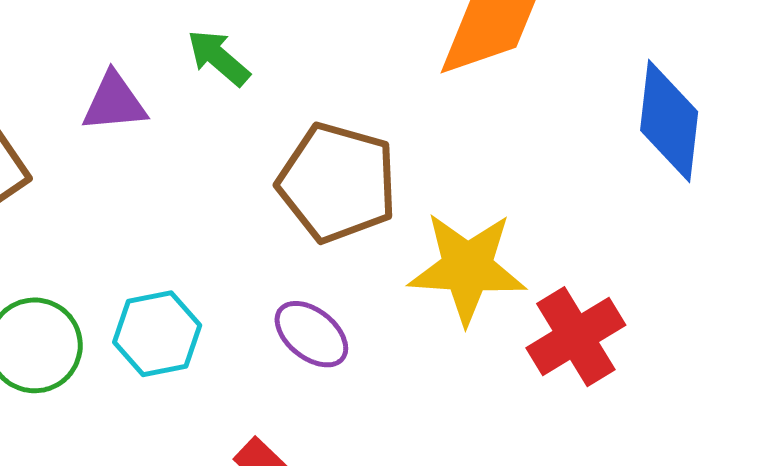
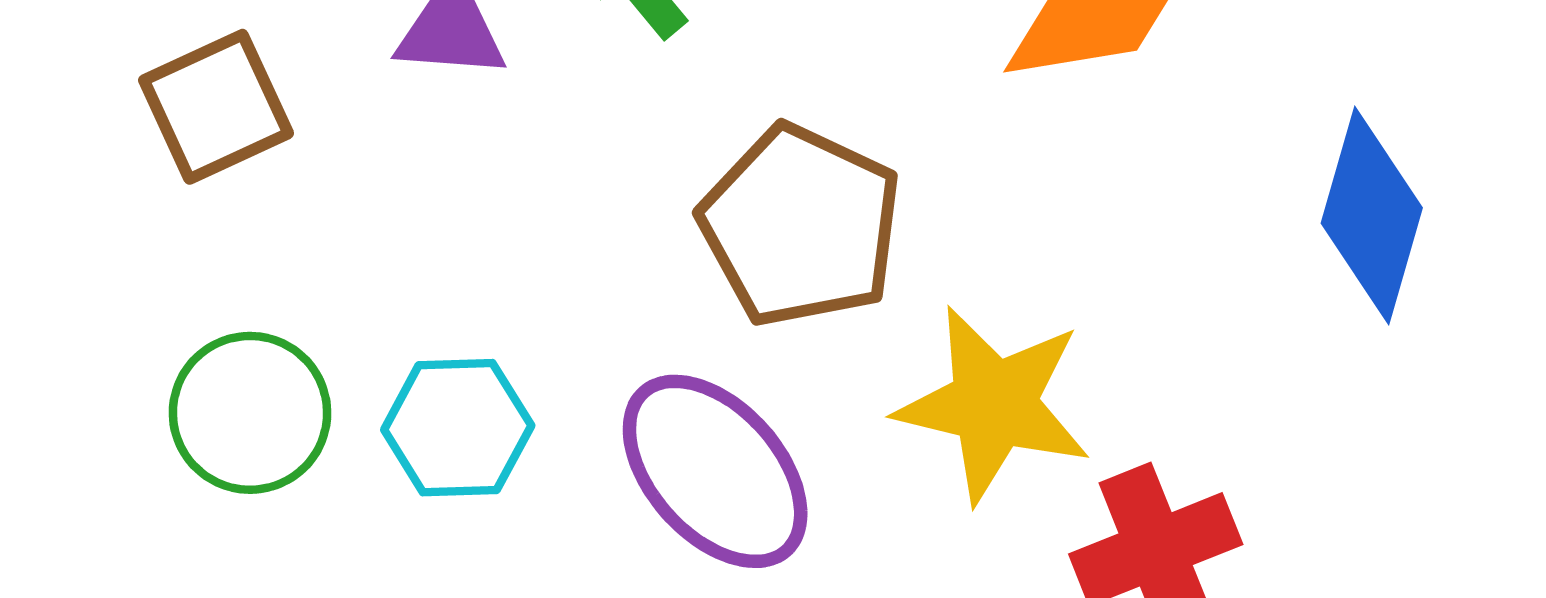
purple ellipse: (311, 334) -> (715, 471), size x1.6

